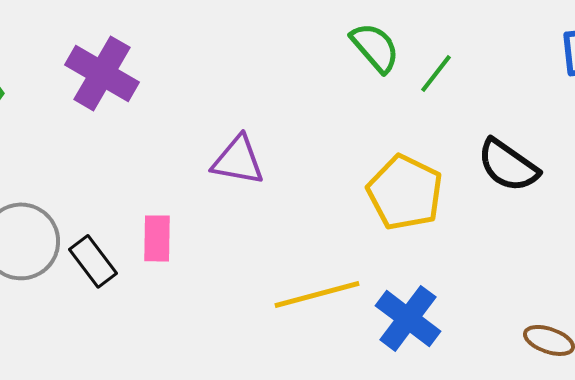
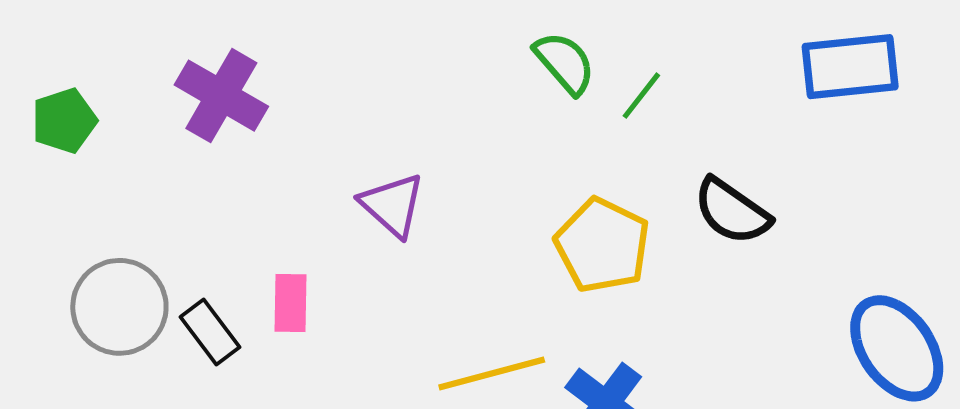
purple triangle: (238, 160) -> (392, 205), turned 32

